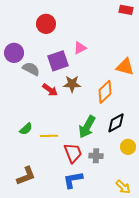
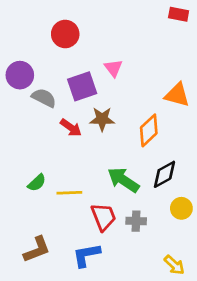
pink triangle: (80, 48) -> (113, 68), turned -40
green arrow: (87, 127) -> (123, 180), turned 95
blue L-shape: (73, 180) -> (86, 255), moved

